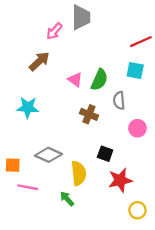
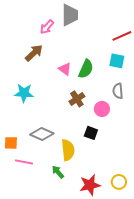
gray semicircle: (119, 101) -> (118, 91), moved
brown cross: (89, 114) -> (77, 99), turned 35
pink circle: (137, 128) -> (102, 109), moved
red star: (120, 180) -> (90, 185), moved

